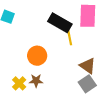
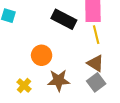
yellow line: (69, 36) -> (96, 35), moved
brown star: (36, 81) -> (59, 80), moved, size x1.5

